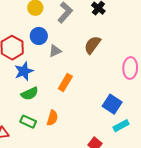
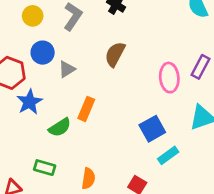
green semicircle: (30, 94) -> (60, 127), moved
blue square: (112, 104) -> (152, 129), turned 36
orange semicircle: (52, 118) -> (88, 178), moved

